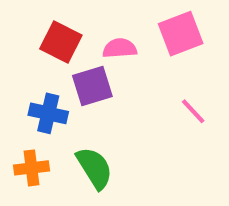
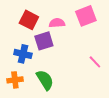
pink line: (193, 111) -> (95, 62), moved

